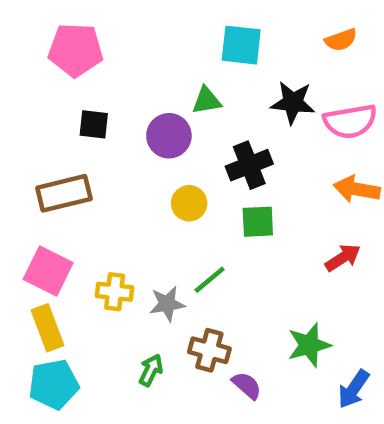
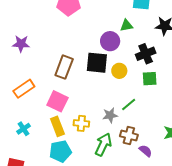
black square: (94, 124) -> (97, 63), moved, size x1.6
brown rectangle: (64, 193) -> (64, 67), turned -55
yellow cross: (115, 292) -> (81, 123), moved
green arrow: (151, 370) -> (103, 145), size x1.6

